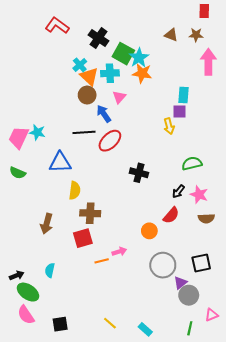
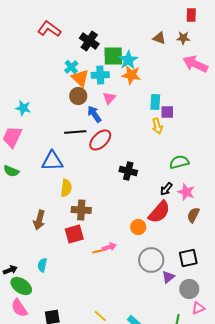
green square: (123, 54) -> (113, 56), turned -30
pink arrow: (208, 62) -> (195, 64), turned -65
cyan rectangle: (184, 95) -> (155, 102), moved
cyan star: (37, 132) -> (23, 108), moved
red semicircle: (171, 215) -> (159, 212), size x1.4
brown semicircle: (206, 218) -> (193, 215), turned 119
orange line: (102, 261) -> (99, 251), moved
gray circle: (189, 295) -> (189, 289), moved

